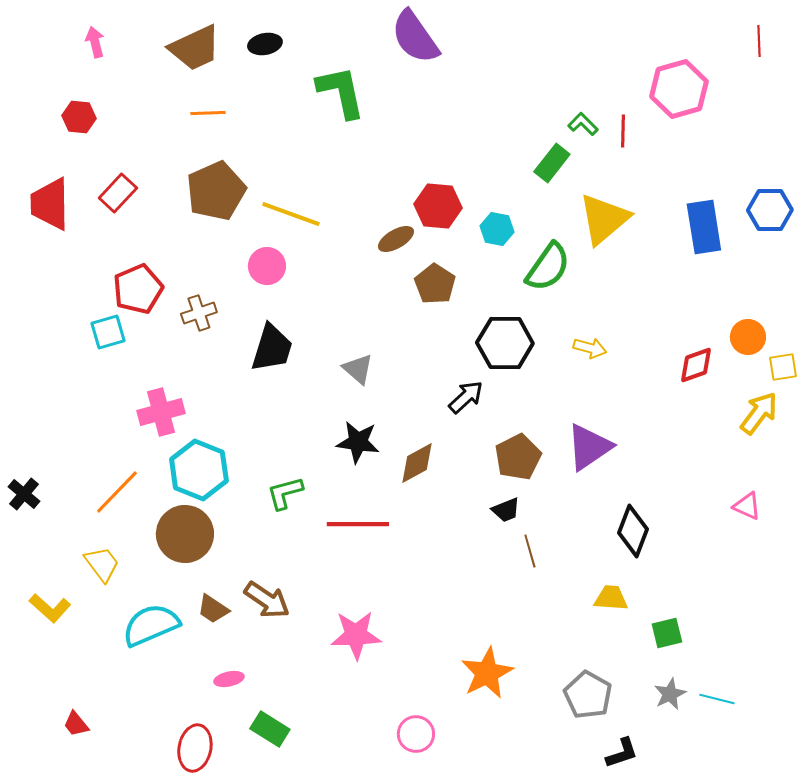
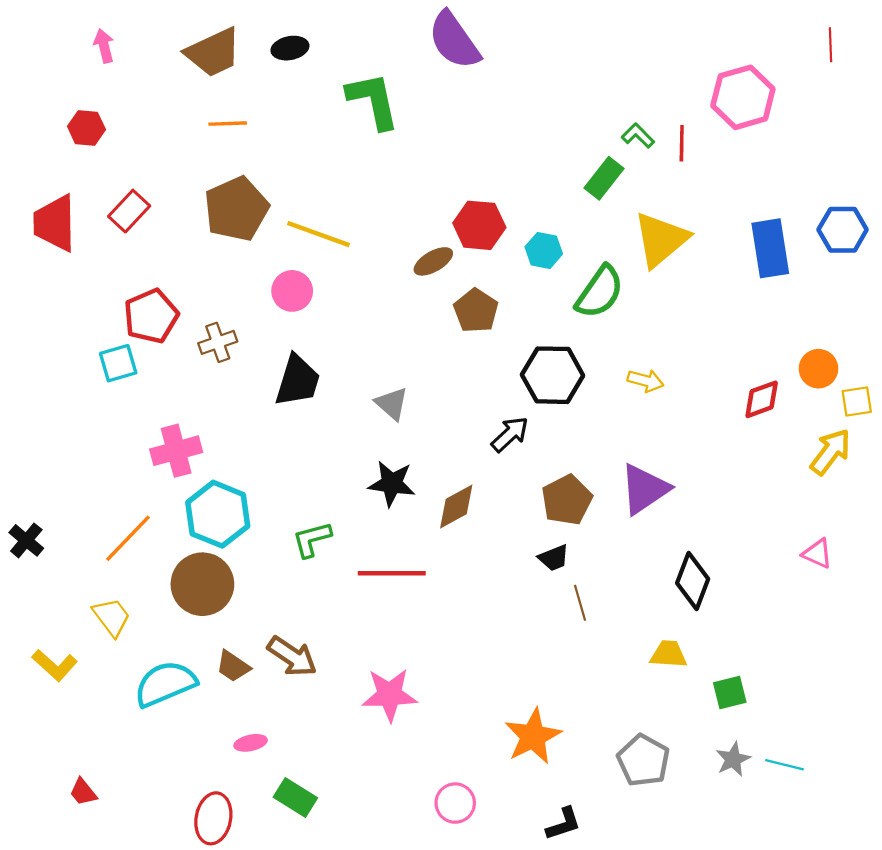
black L-shape: (622, 753) -> (564, 824), moved

